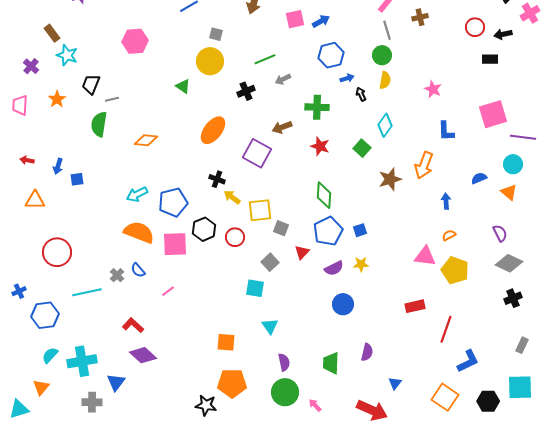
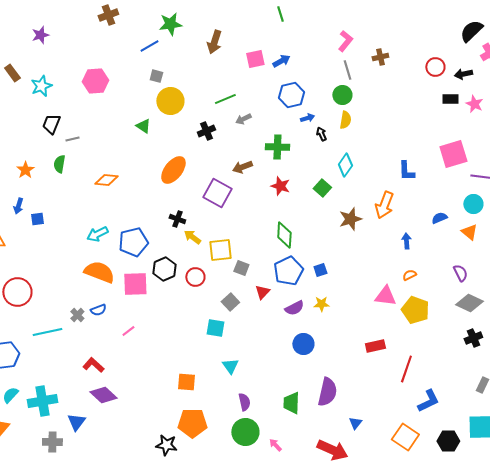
gray square: (216, 34) -> (156, 76), moved
cyan star: (67, 55) -> (41, 86), moved, turned 30
pink star: (433, 89) -> (474, 104), moved
orange star: (57, 99) -> (25, 170), moved
green semicircle: (99, 124) -> (59, 164), size x0.7
blue semicircle: (138, 270) -> (98, 310), turned -70
purple semicircle: (367, 352) -> (327, 392), size x1.6

